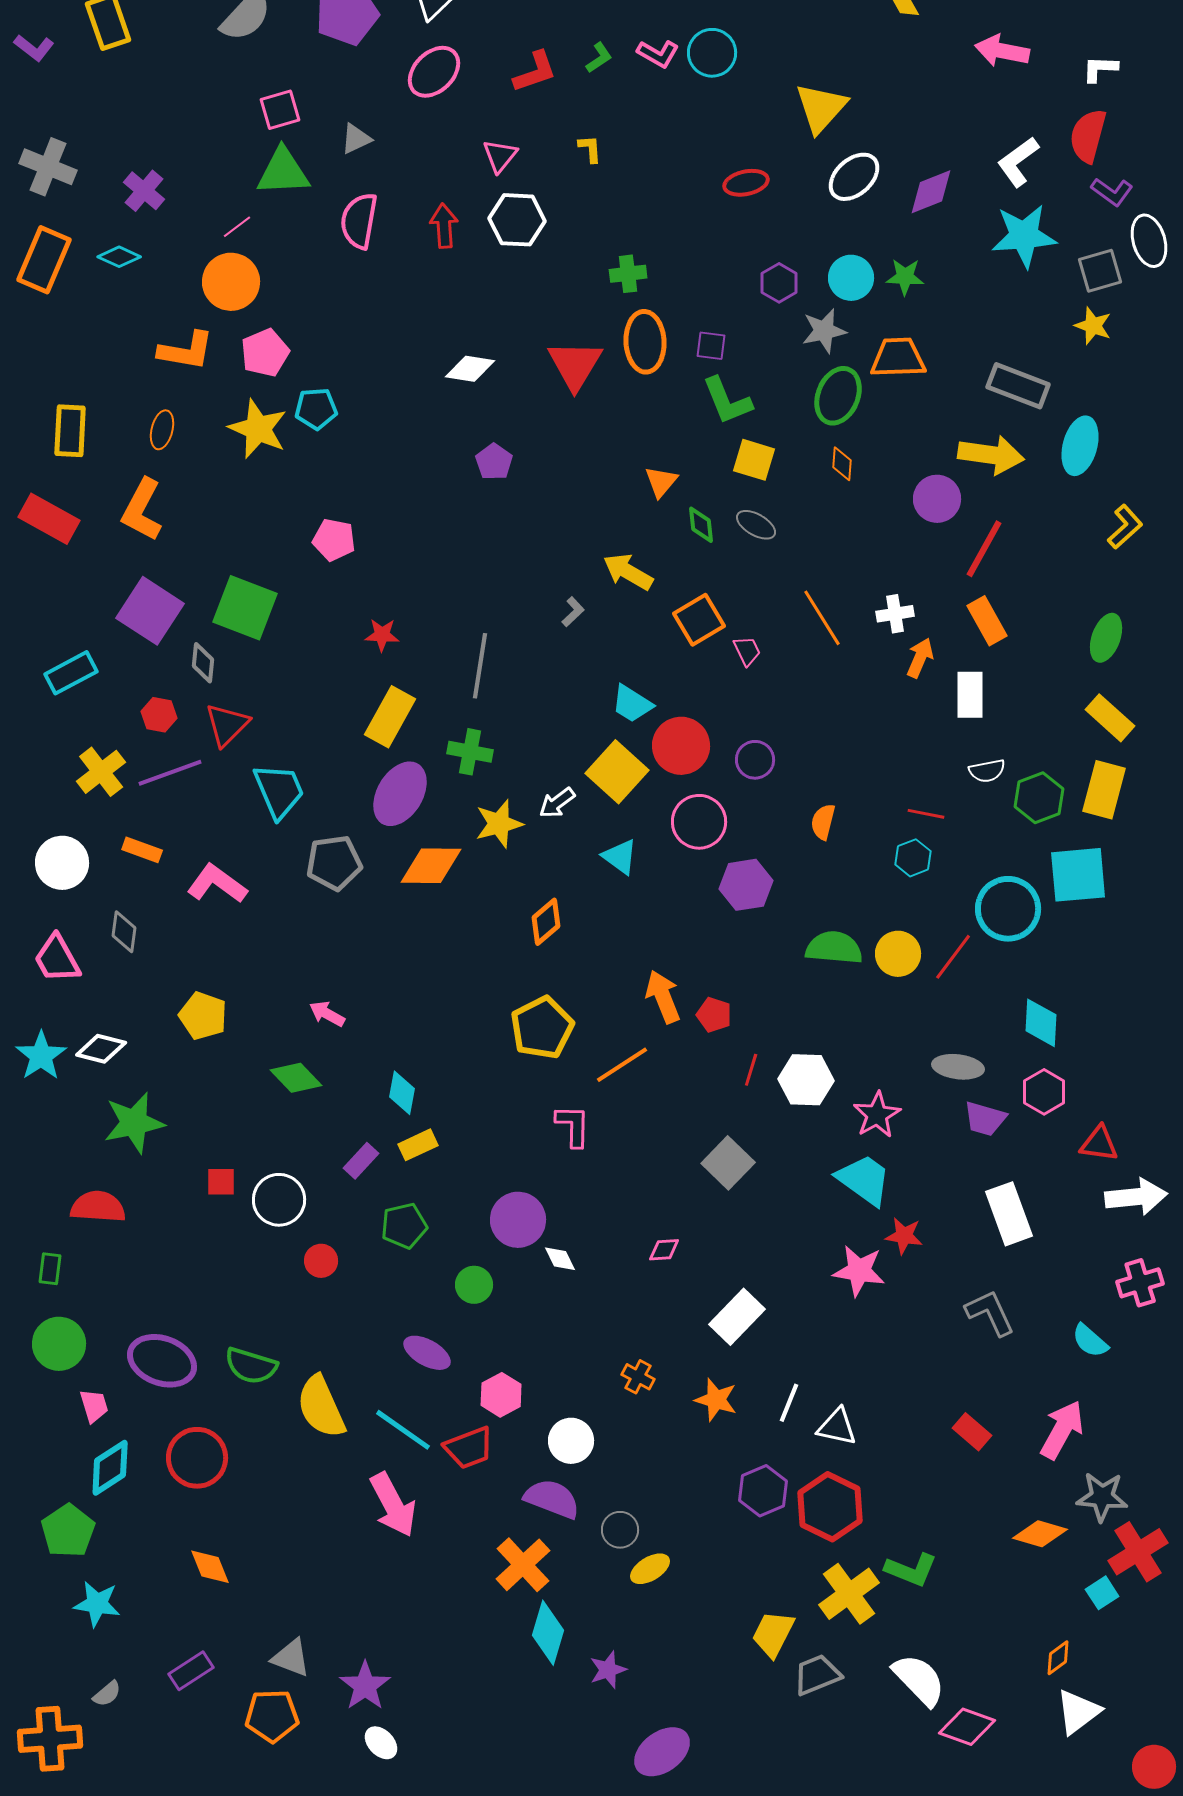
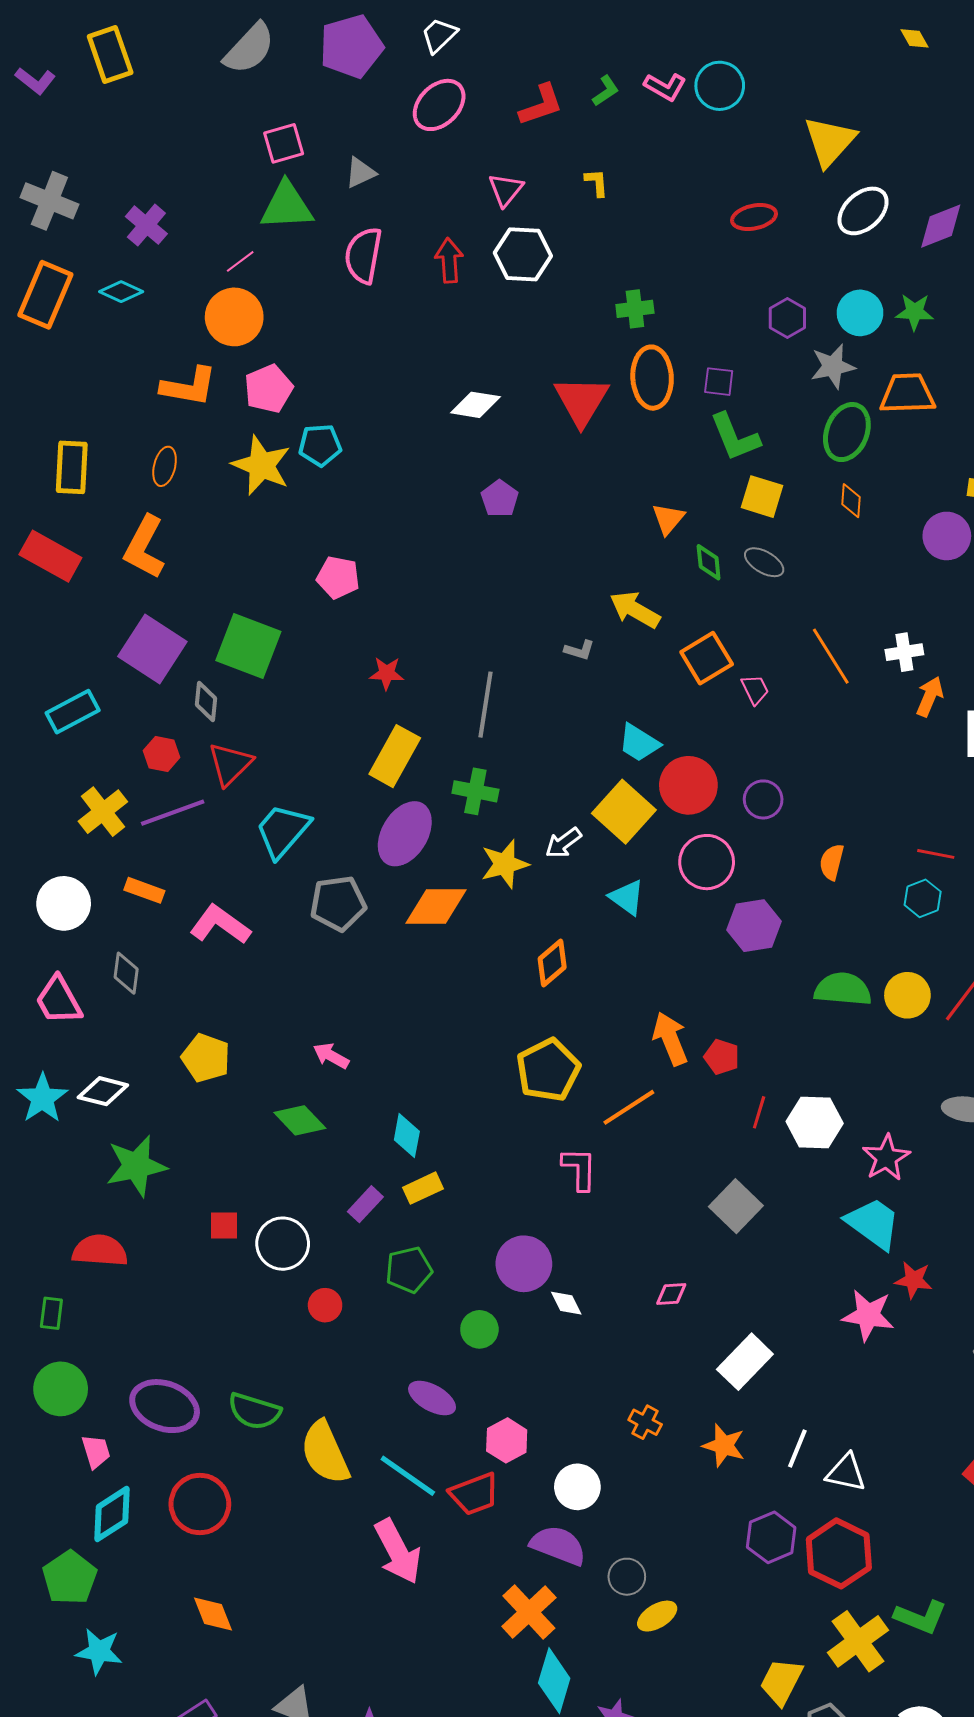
gray L-shape: (573, 612) -> (579, 650), turned 60
cyan trapezoid: (279, 791) -> (283, 831), turned -116

